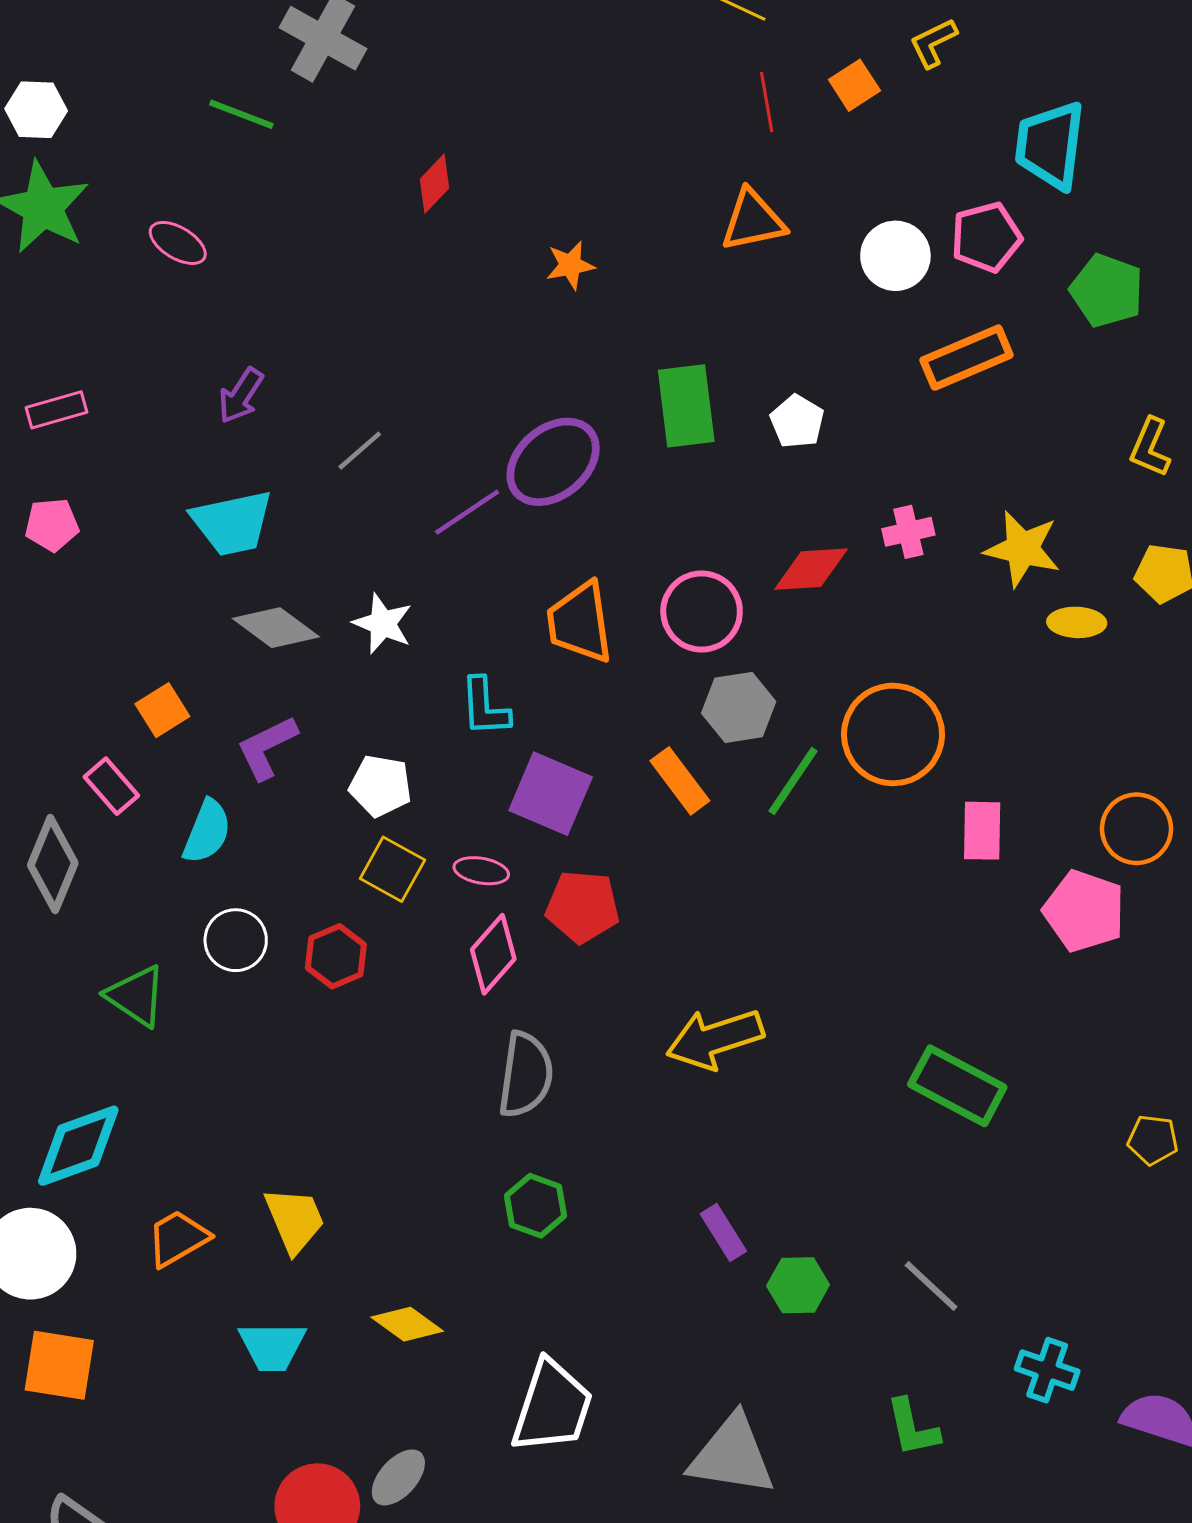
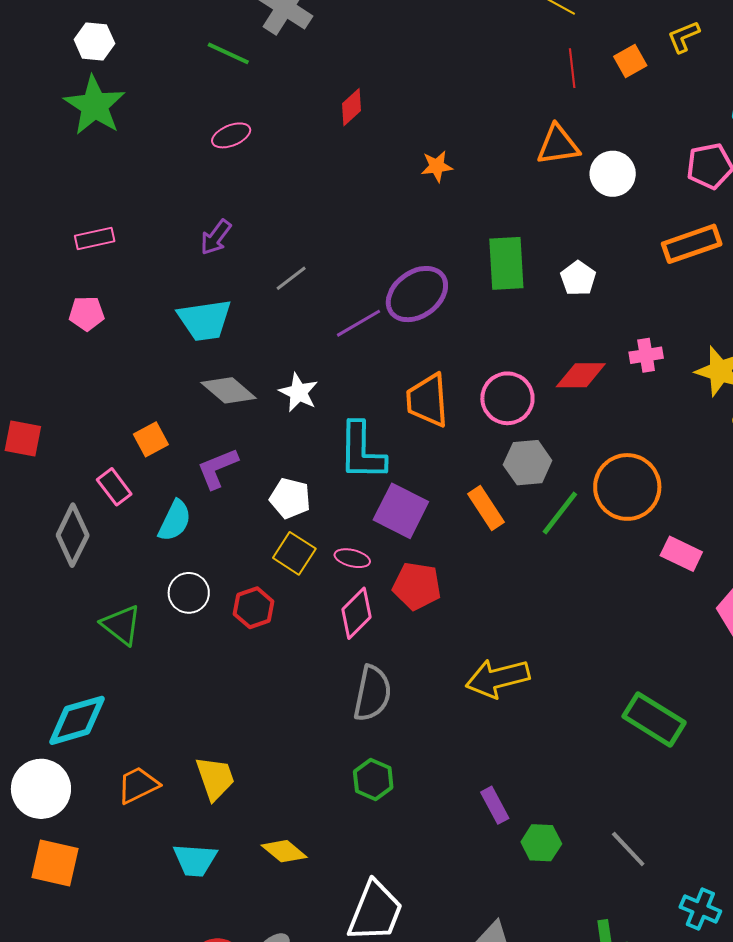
pink ellipse: (178, 243) -> (231, 135), moved, turned -57
white circle: (895, 256) -> (613, 174), moved
cyan L-shape: (485, 707) -> (362, 451), size x1.5
pink rectangle: (982, 831) -> (681, 554), turned -69

